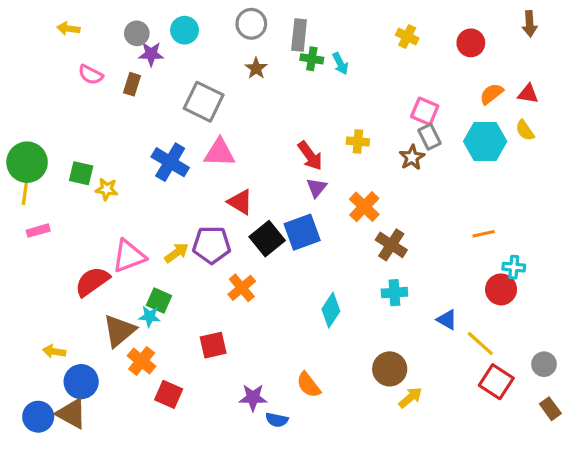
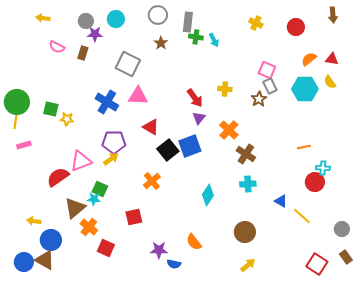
purple pentagon: (212, 245) -> (114, 142), moved
red square: (496, 382) -> (317, 264), moved
yellow arrow: (410, 398) -> (248, 265), moved

